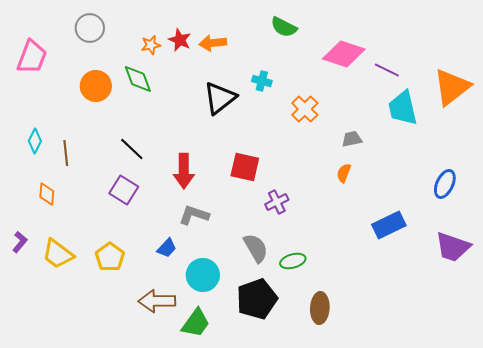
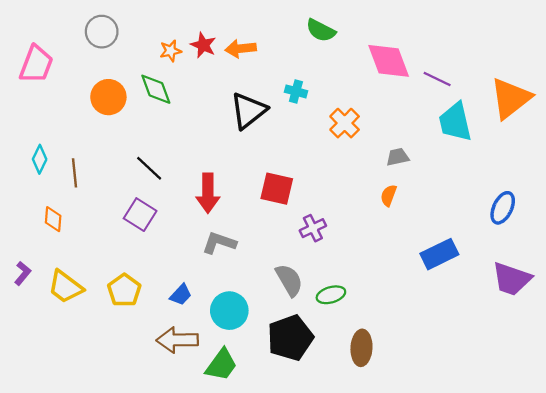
pink diamond: (344, 54) -> (389, 61), turned 51
blue trapezoid: (167, 248) -> (181, 295), moved

